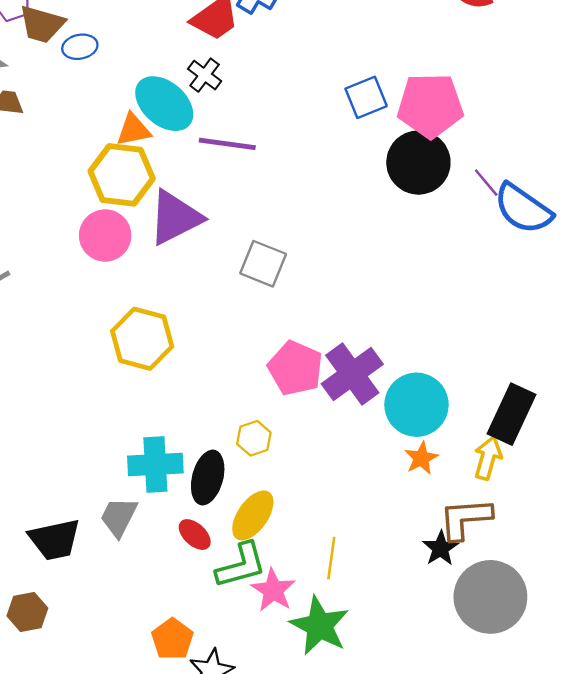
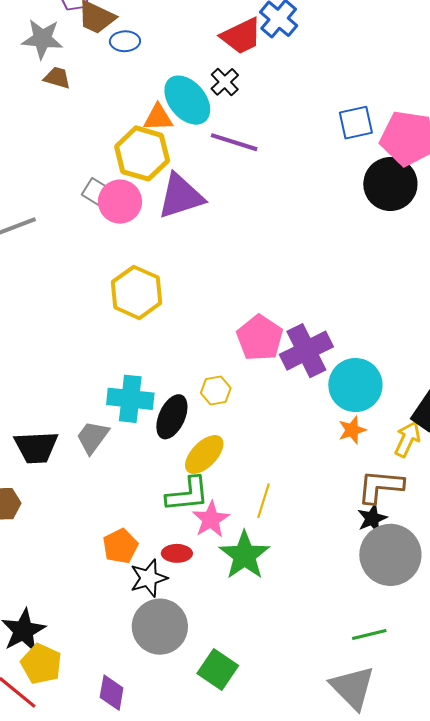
gray square: (263, 264) -> (95, 191), moved, size x0.7
red ellipse: (195, 535) -> (177, 553), moved, turned -52
black star: (440, 548) -> (372, 518), moved

